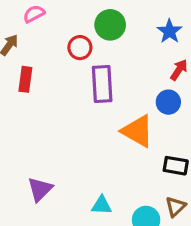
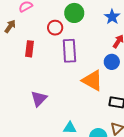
red rectangle: (25, 79) -> (30, 49), moved
purple triangle: (40, 189) -> (39, 99), moved

